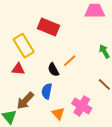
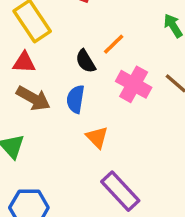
brown arrow: (25, 101) -> (33, 98), moved, turned -102
pink cross: (82, 106) -> (134, 84), moved

